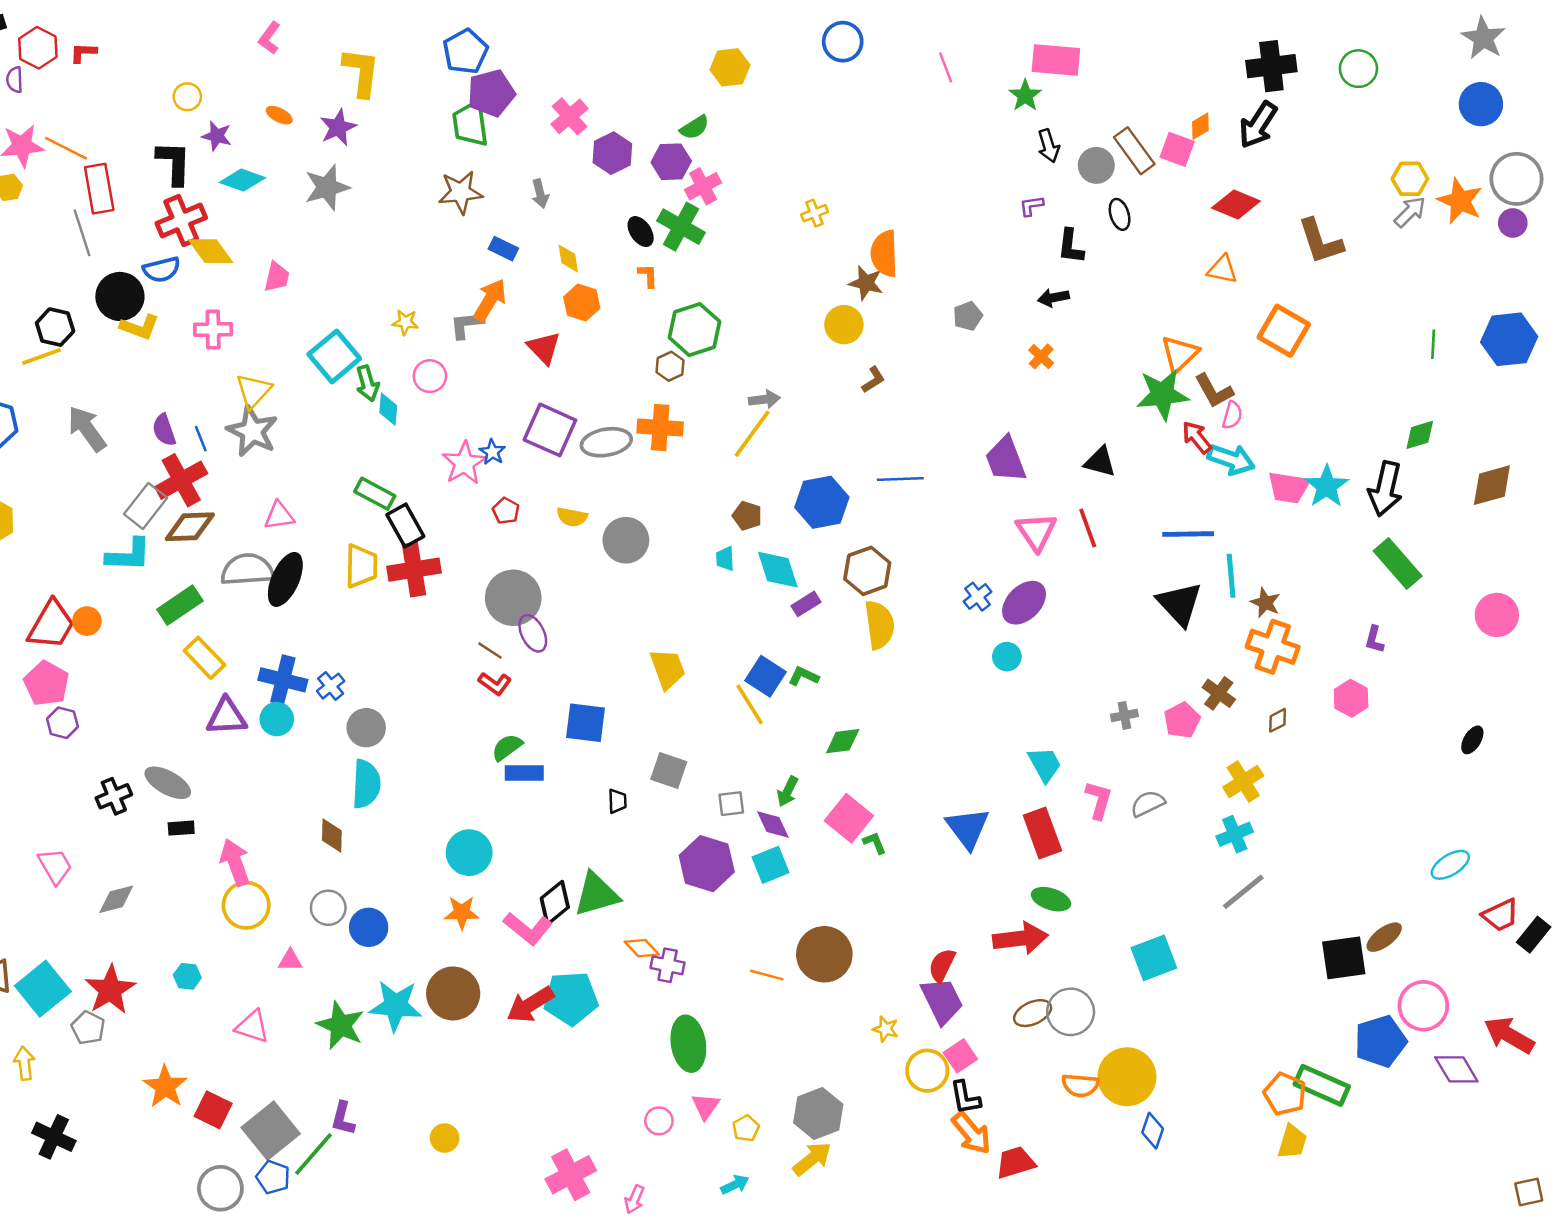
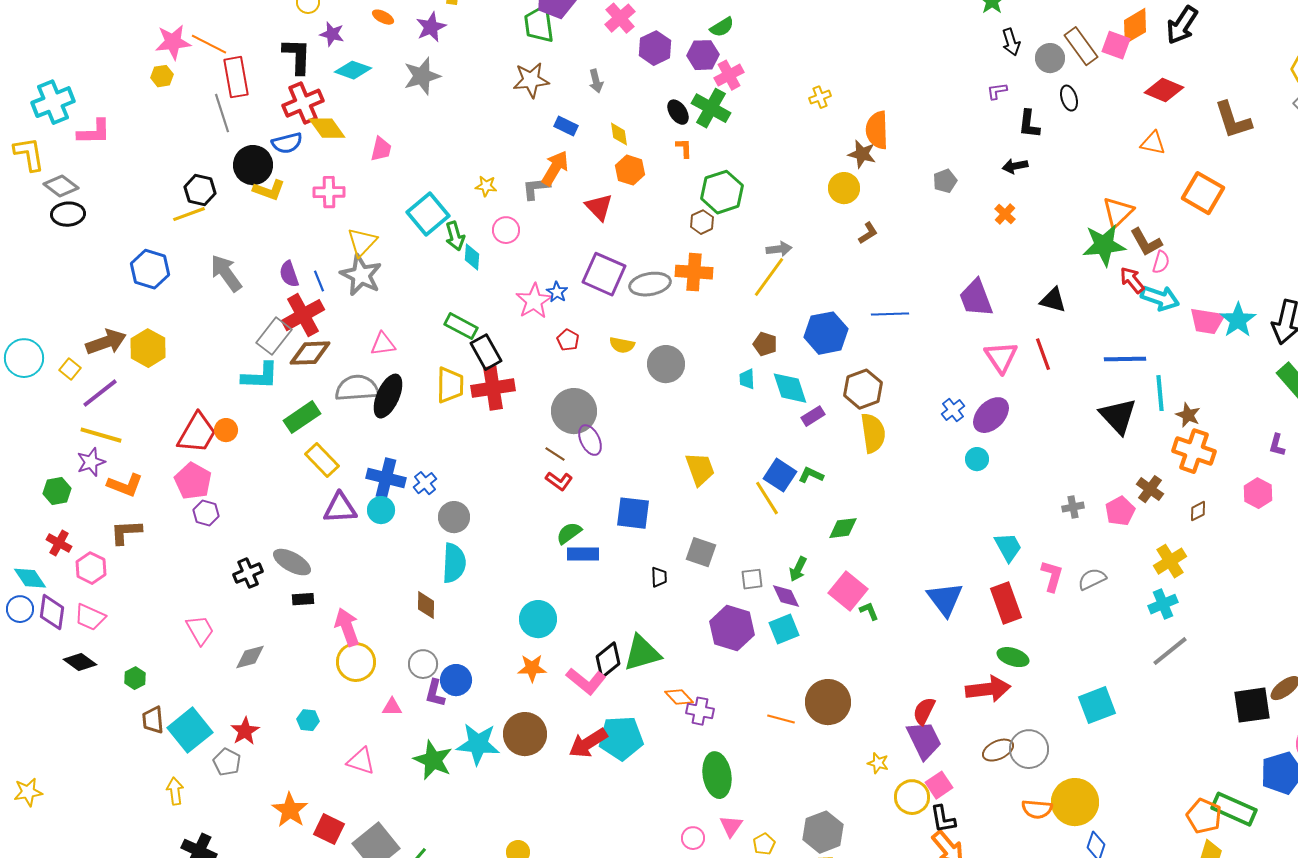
orange diamond: (1200, 126) -> (1135, 26), size x1.6
red star: (110, 990) -> (245, 731), size x0.7
purple L-shape: (343, 1118) -> (435, 693), moved

